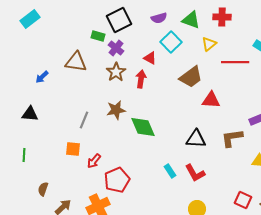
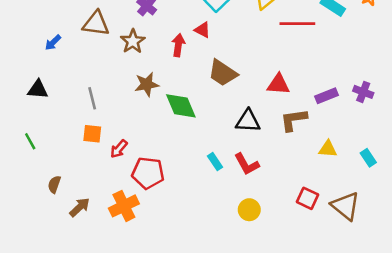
red triangle: (150, 58) -> (202, 30), moved
brown star: (116, 72) -> (133, 41), moved
brown trapezoid: (191, 77) -> (223, 73), moved, turned 70
red triangle: (211, 100) -> (278, 84), moved
gray line: (84, 120) -> (92, 98), moved, turned -36
green line: (24, 155) -> (30, 141), turned -32
red pentagon: (117, 180) -> (148, 173), turned 30

